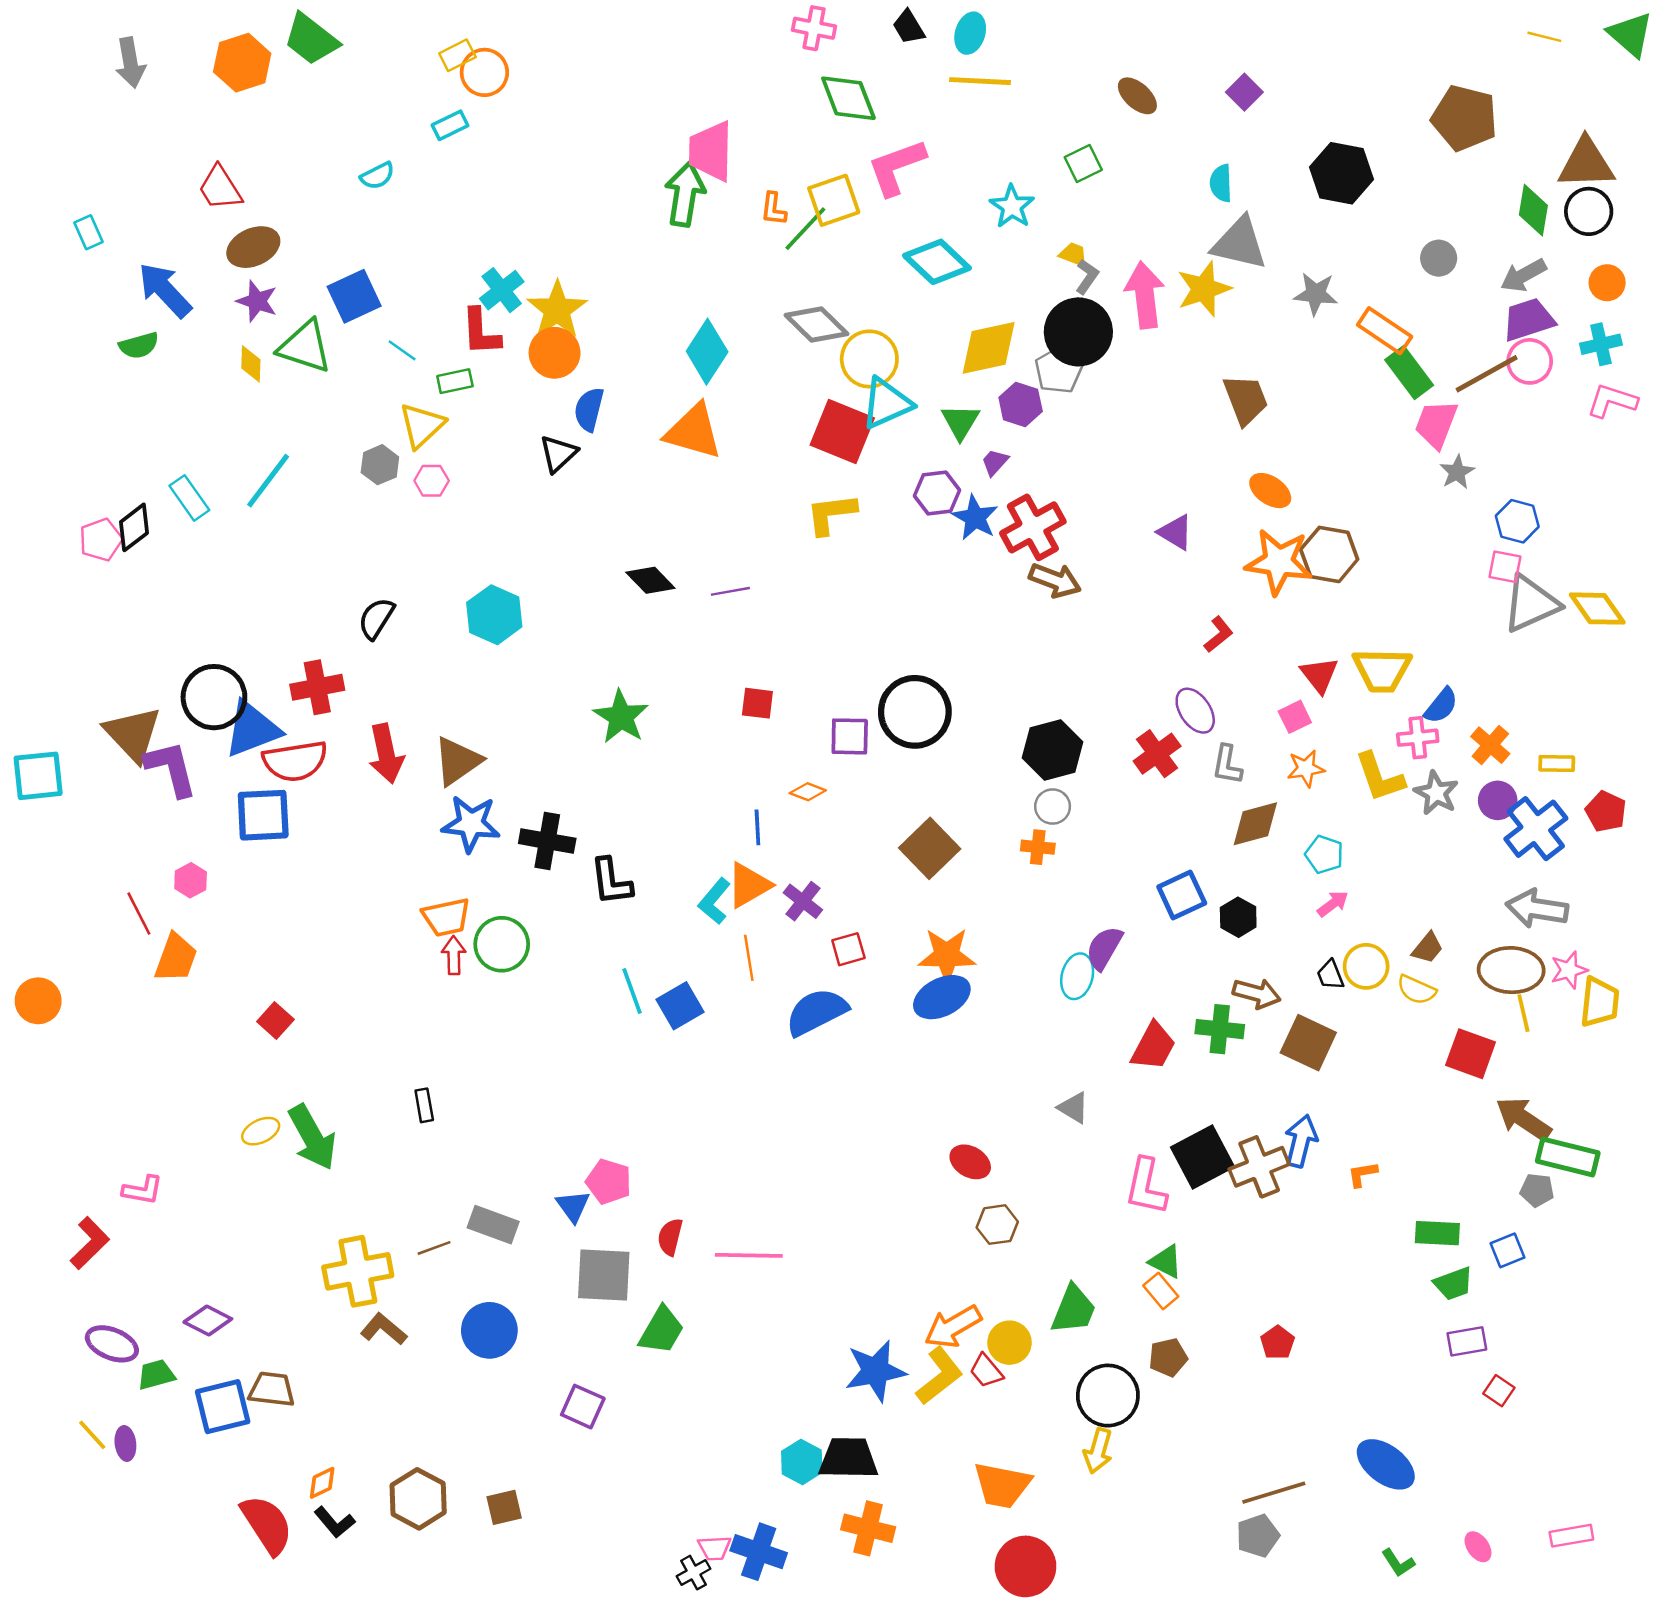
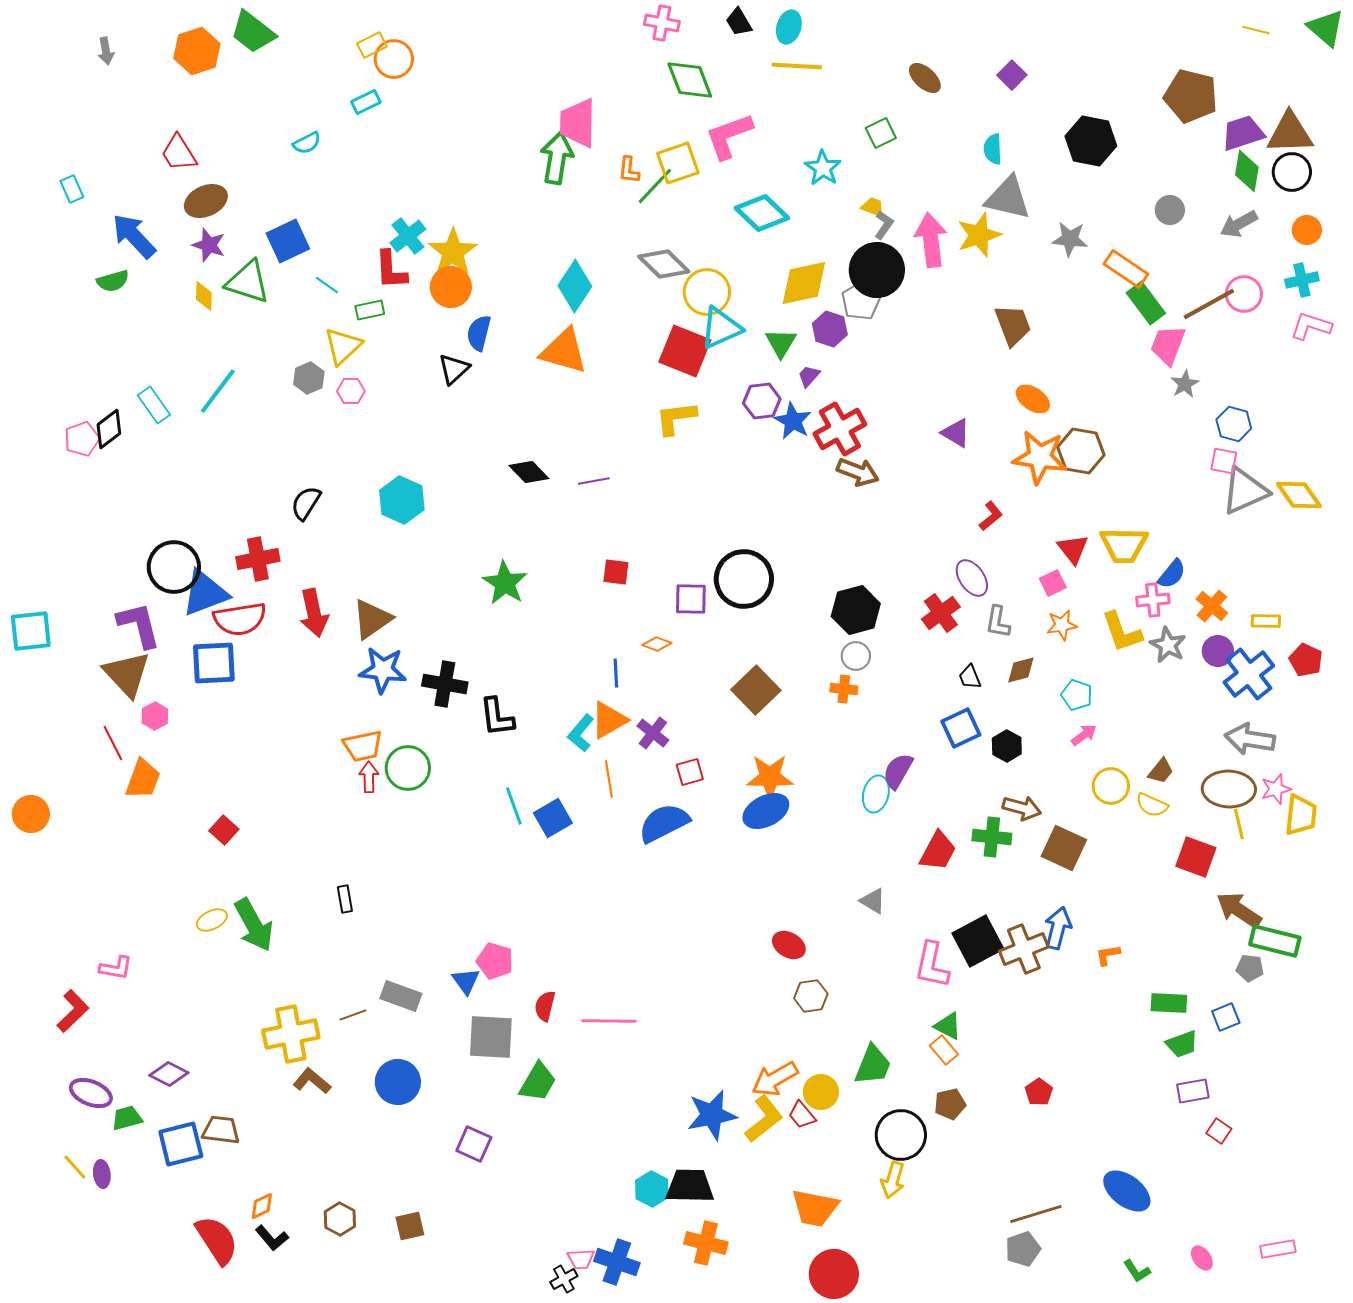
gray arrow: (130, 63) -> (106, 51), size x0.7
purple trapezoid: (1528, 320) -> (1243, 133), moved
brown triangle: (133, 734) -> (127, 674), moved
brown diamond: (1255, 824) -> (1021, 670), size x0.7
black trapezoid: (1330, 975) -> (970, 677), moved
brown hexagon: (418, 1499) -> (340, 1219), size x0.7

